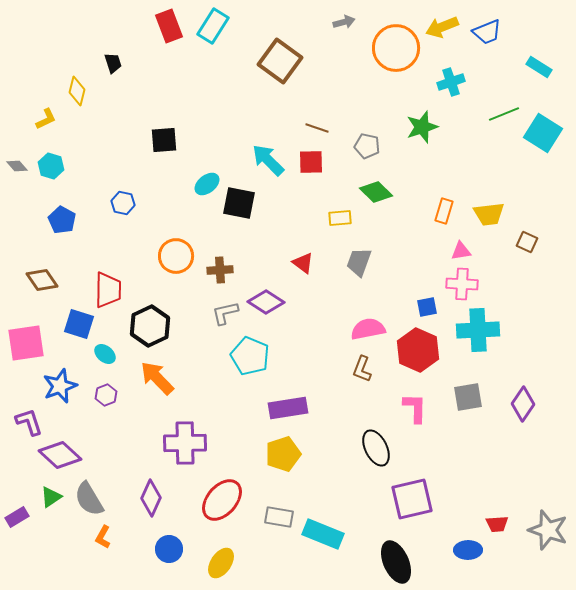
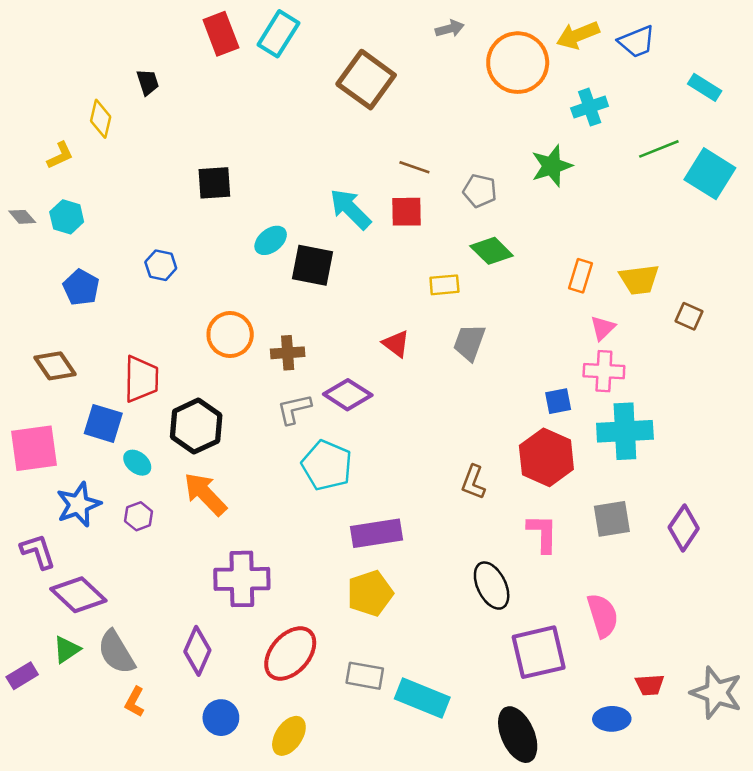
pink triangle: (461, 251) -> (603, 328), turned -35
pink semicircle: (368, 329) -> (603, 616), moved, turned 84

